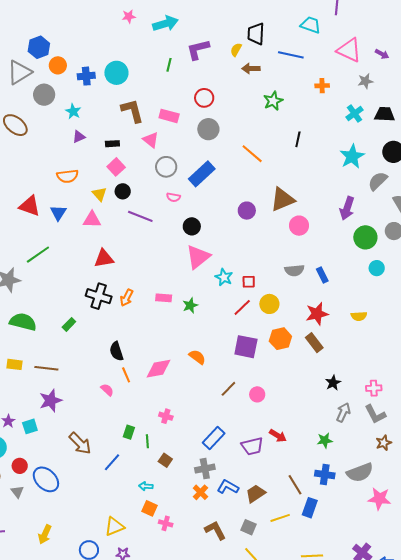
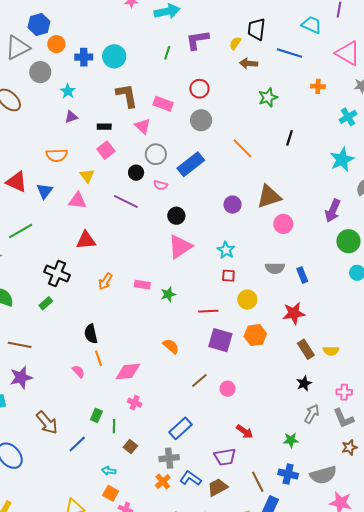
black circle: (123, 191) -> (136, 173), moved
cyan star: (224, 277) -> (226, 250), moved
black cross: (99, 296) -> (57, 273), moved
red line: (242, 307) -> (208, 311), moved, turned 36
yellow semicircle: (359, 316) -> (331, 351), moved
brown rectangle: (314, 343) -> (306, 349), moved
pink diamond: (159, 369) -> (128, 371), moved
purple trapezoid: (252, 446) -> (225, 457), moved

